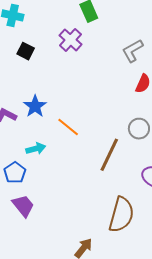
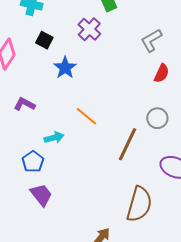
blue star: (35, 106) -> (65, 68), moved

